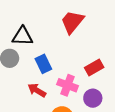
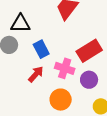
red rectangle: (94, 67) -> (89, 51), size x1.4
red arrow: (37, 90) -> (36, 74), turned 102

